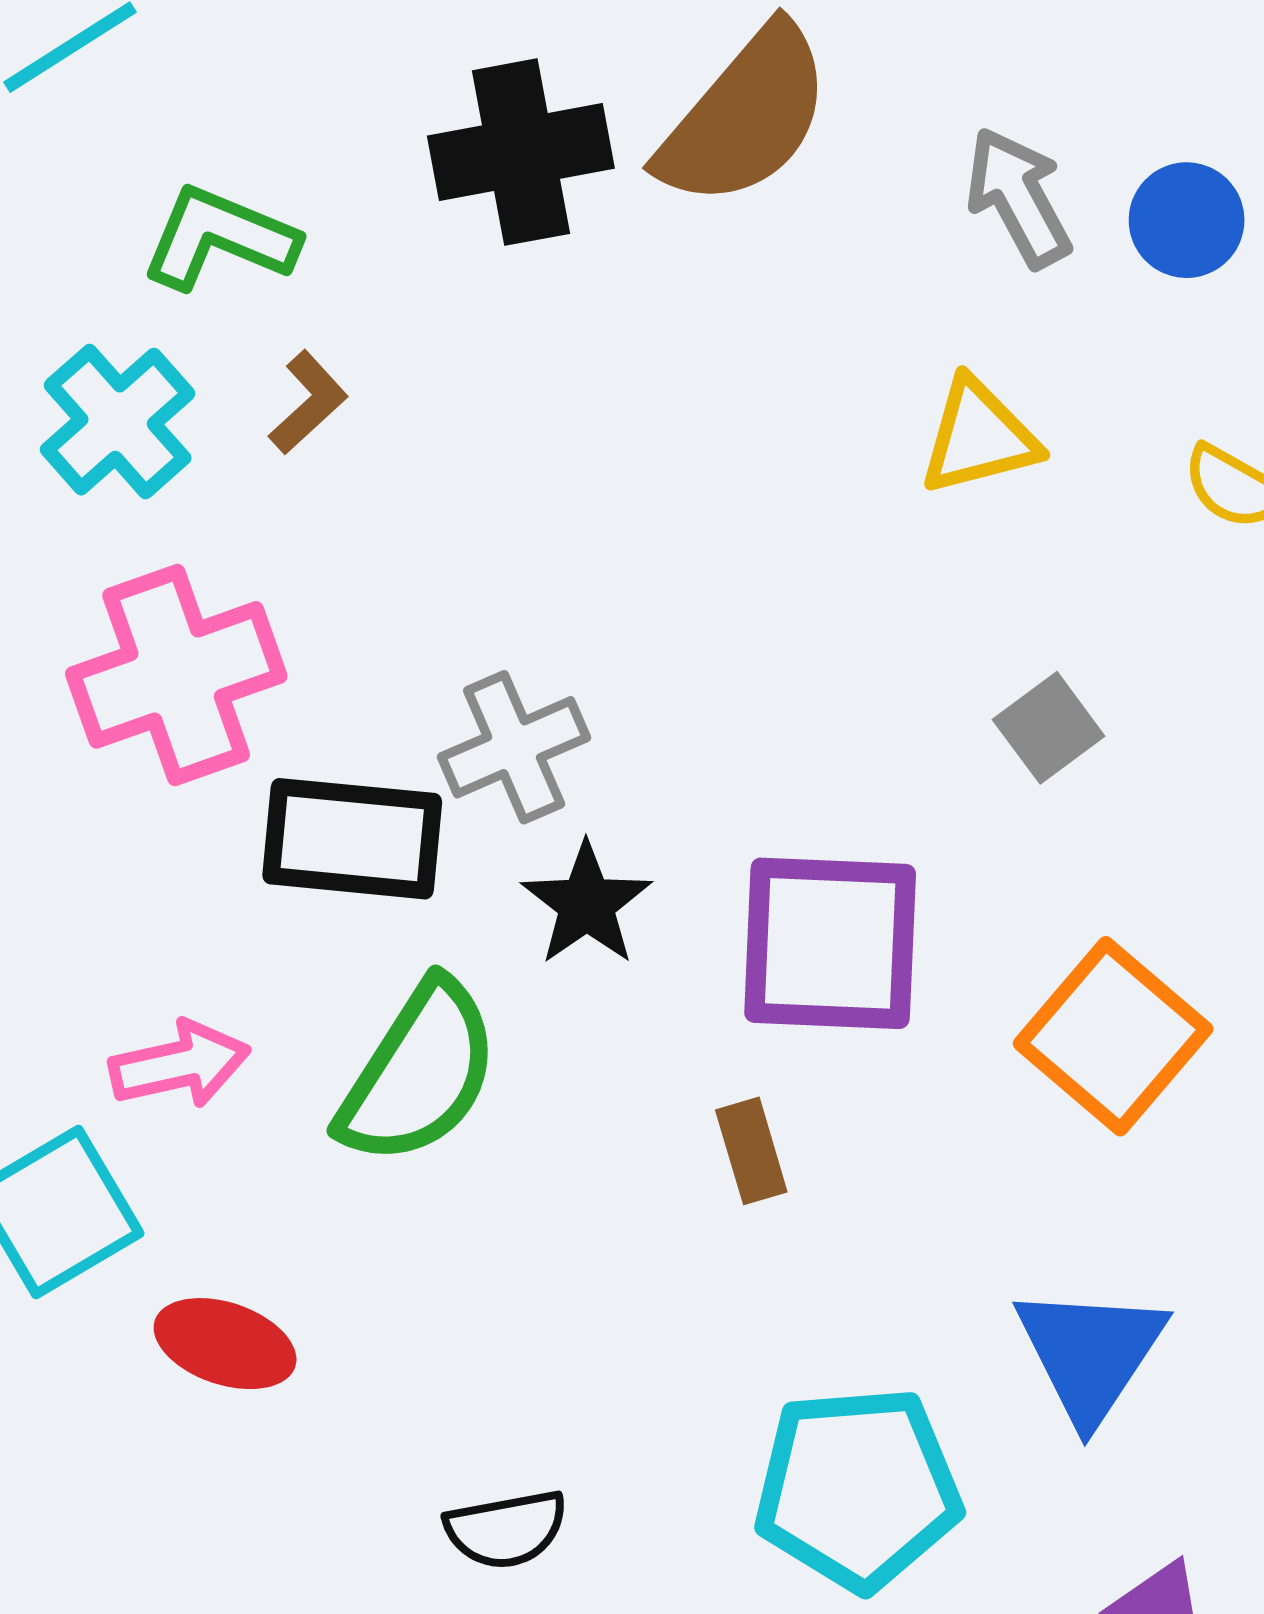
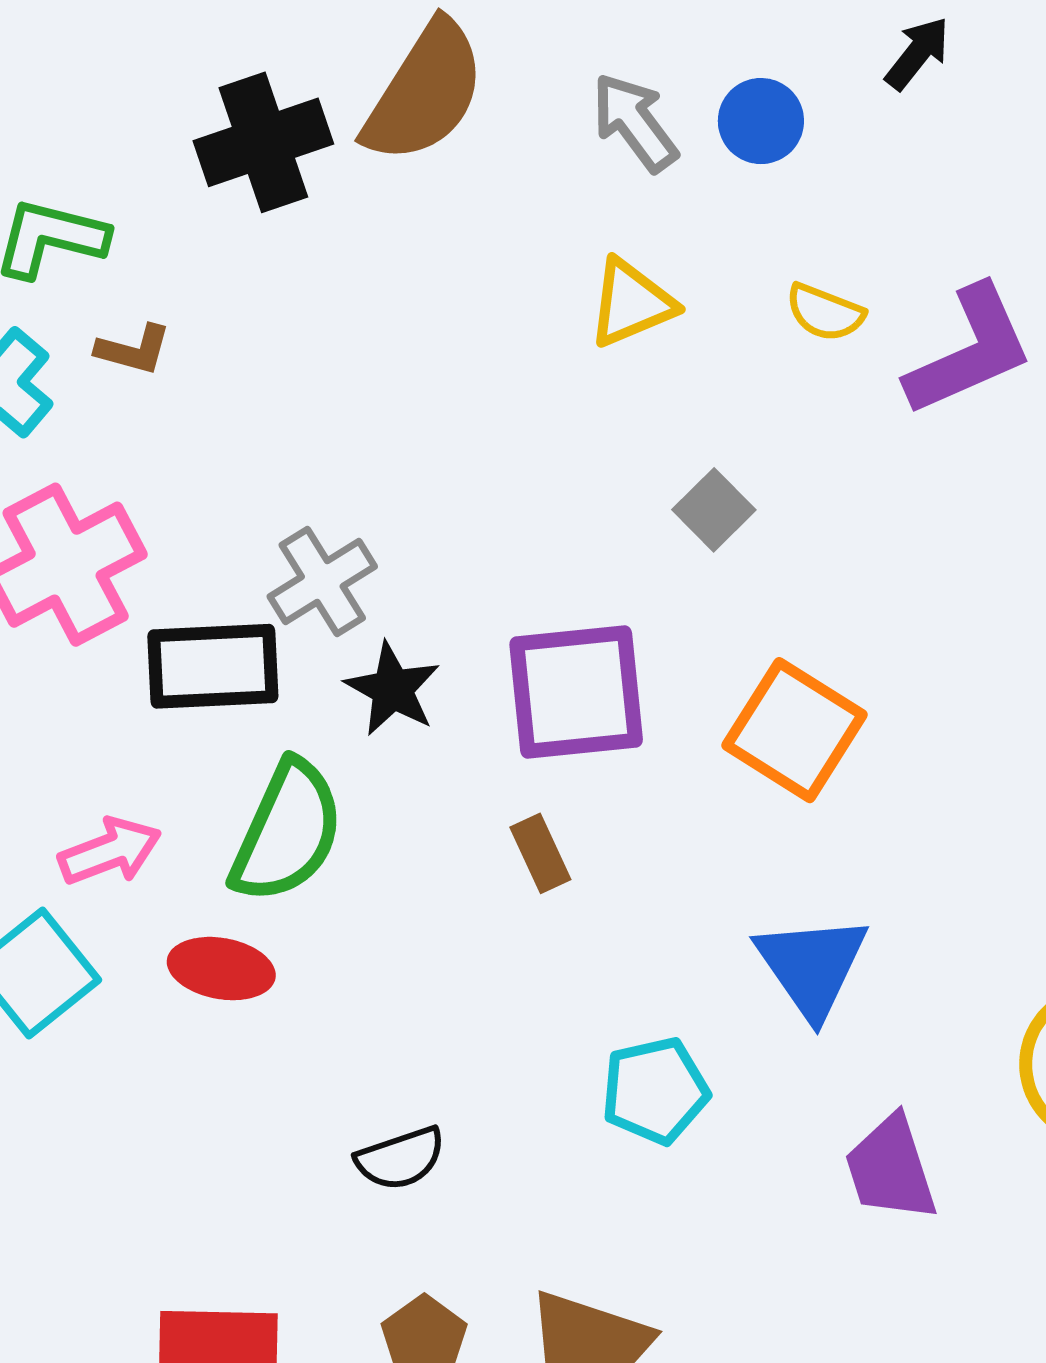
brown L-shape: (308, 402) -> (134, 350), turned 66
red ellipse: (225, 1344) -> (221, 969), moved
cyan pentagon: (858, 1489) -> (655, 1091), size x0.7

